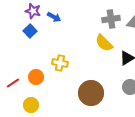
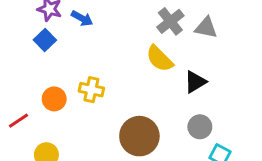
gray cross: (111, 19) -> (170, 21), turned -30
orange circle: (36, 77) -> (54, 99), moved

